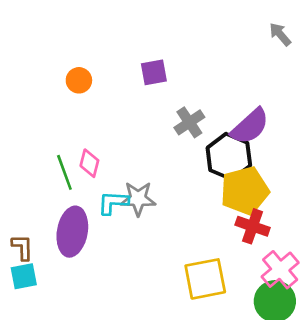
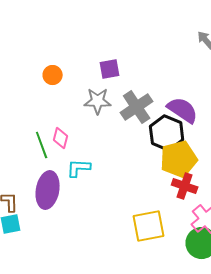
gray cross: (189, 122) -> (137, 107), size x1.4
purple semicircle: (250, 126) -> (183, 110), turned -104
gray star: (138, 199) -> (98, 101), moved

